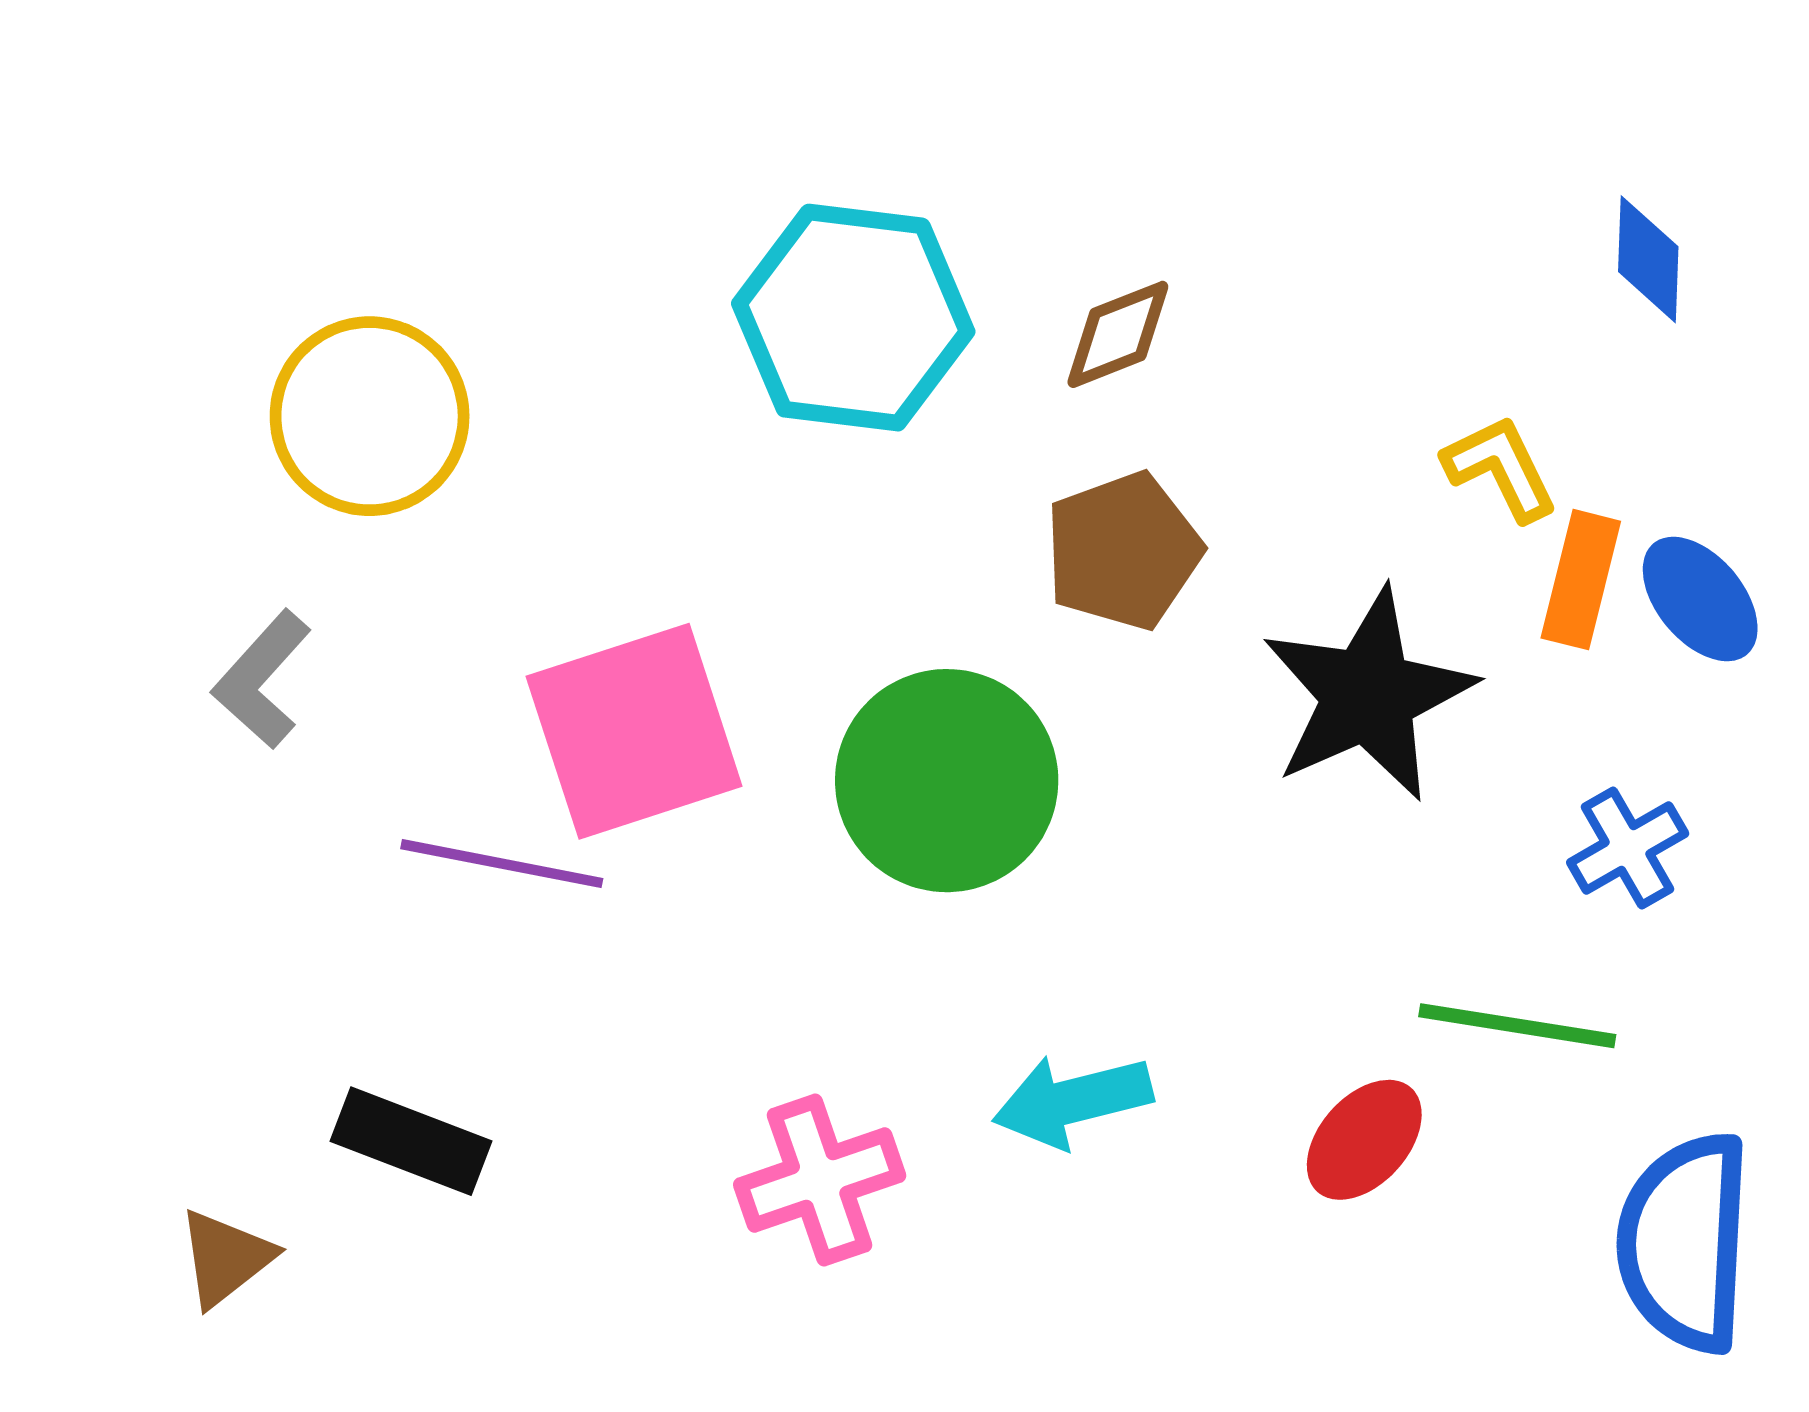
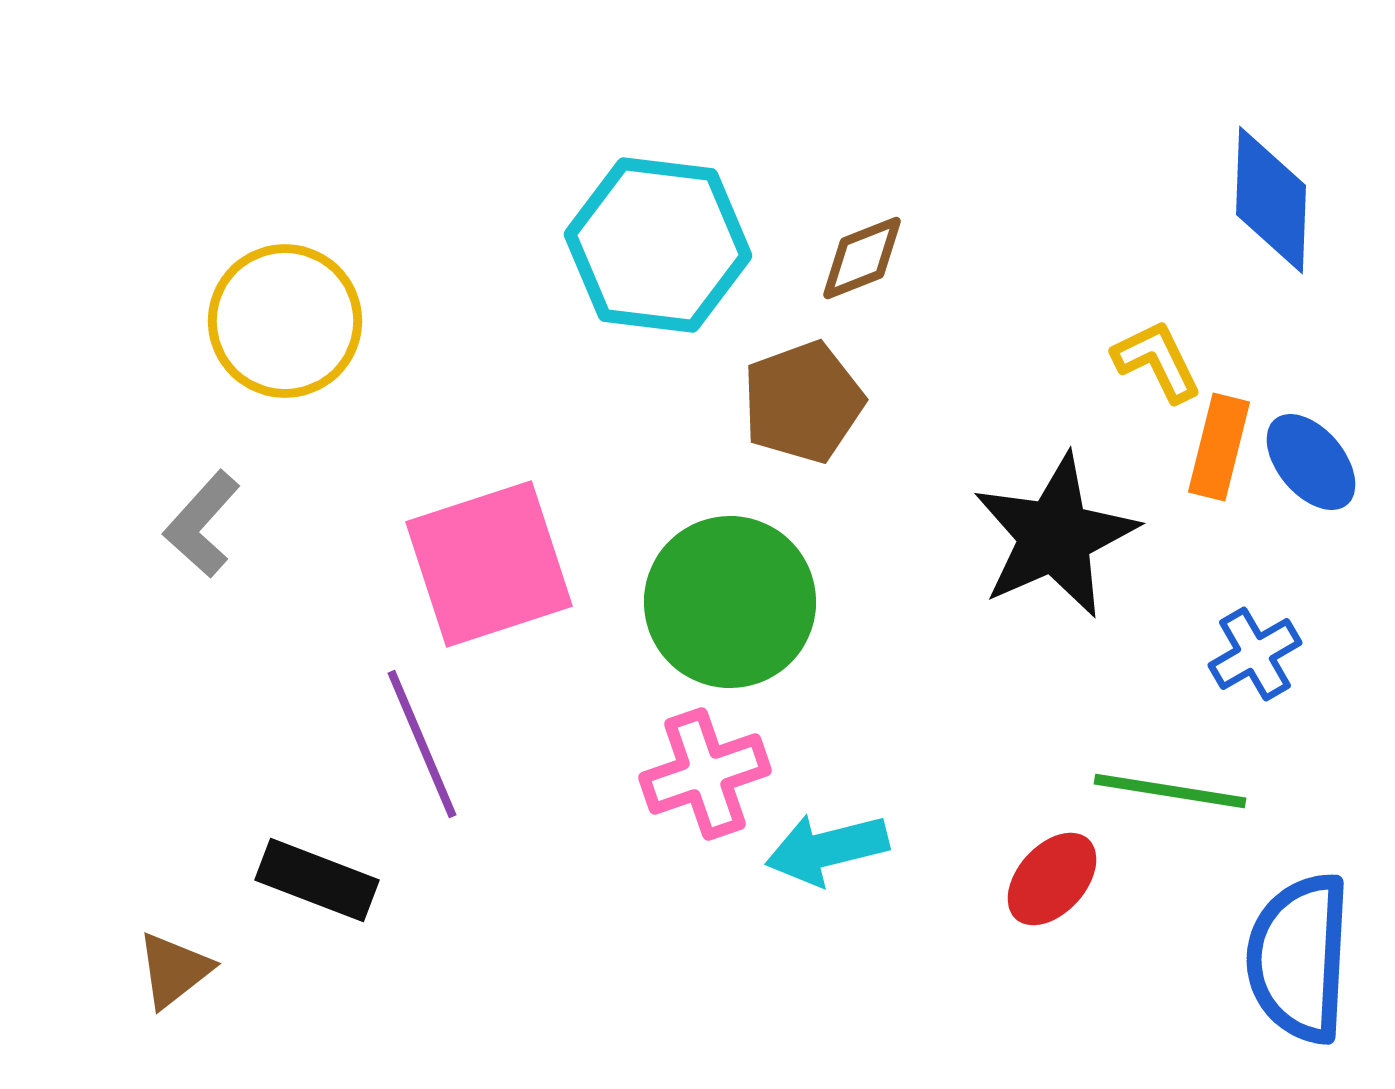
blue diamond: (1648, 259) -> (1271, 200), size x1.5
brown pentagon: (1123, 551) -> (803, 402), moved
purple line: (502, 864) -> (422, 744), moved, turned 56
pink cross: (820, 1180) -> (705, 774), moved

